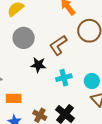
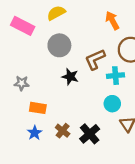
cyan cross: (64, 78) -> (116, 76), moved
cyan circle: (92, 81) -> (112, 104), moved

